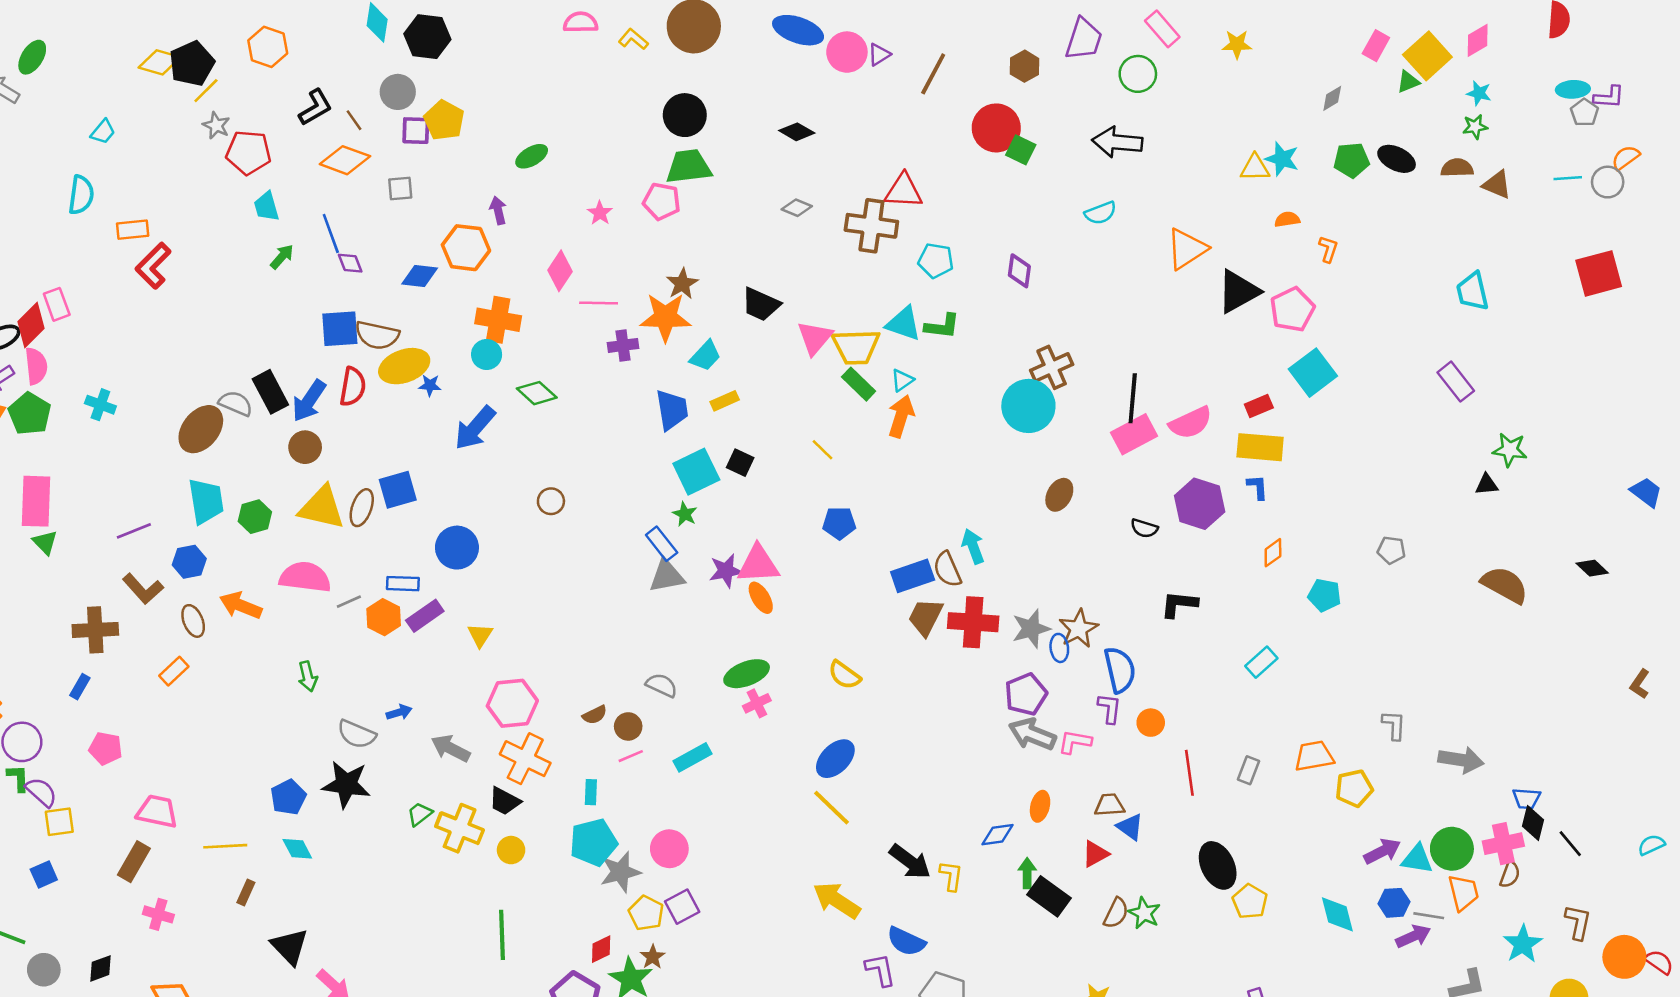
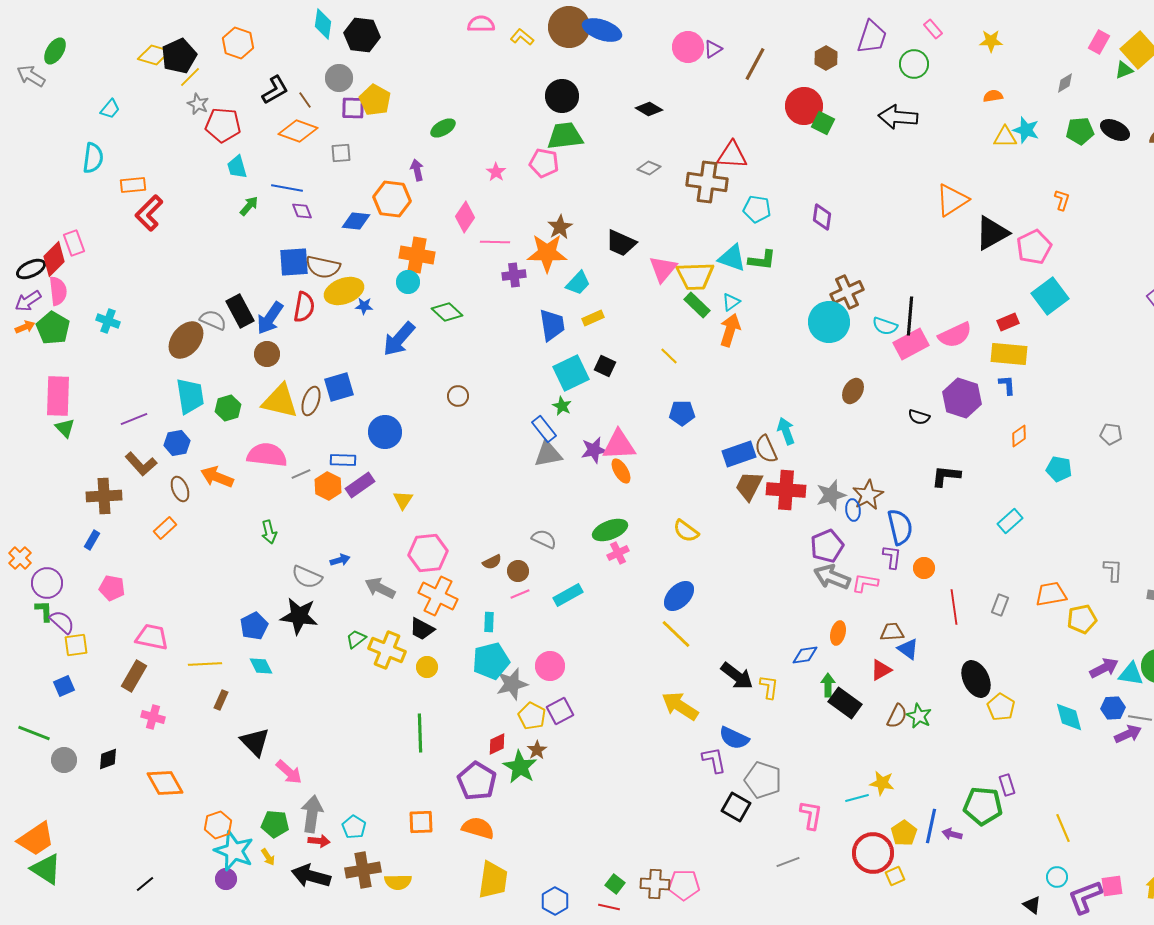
pink rectangle: (1162, 29) -> (933, 29), size x0.7
blue ellipse: (798, 30) -> (602, 30), moved
cyan semicircle: (1101, 213) -> (885, 326), moved, turned 40
orange semicircle: (1287, 219) -> (993, 96), moved
blue line: (331, 234) -> (287, 188), turned -60

